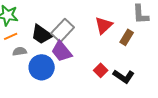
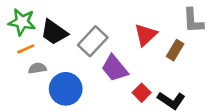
black trapezoid: (42, 34) -> (54, 32), moved
purple trapezoid: (62, 51) -> (115, 68), moved

